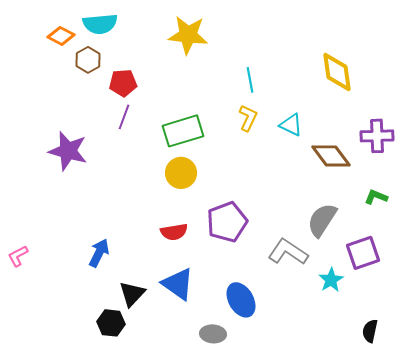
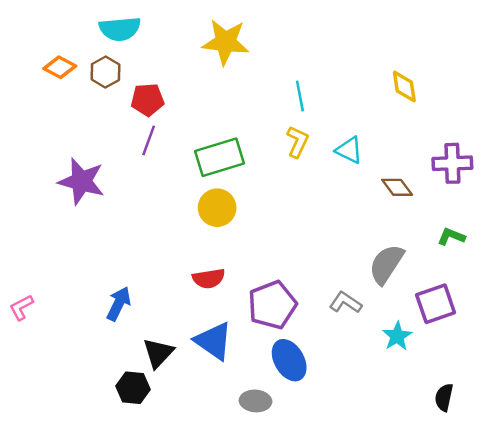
orange diamond: (61, 36) -> (60, 67), moved
yellow diamond: (337, 72) -> (404, 86), size x0.7
brown diamond: (331, 156) -> (397, 187), size x0.7
purple pentagon: (227, 222) -> (272, 305), moved
gray L-shape: (288, 252) -> (346, 303), size x0.7

